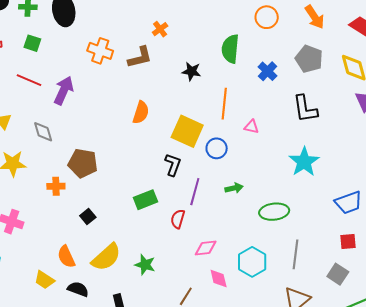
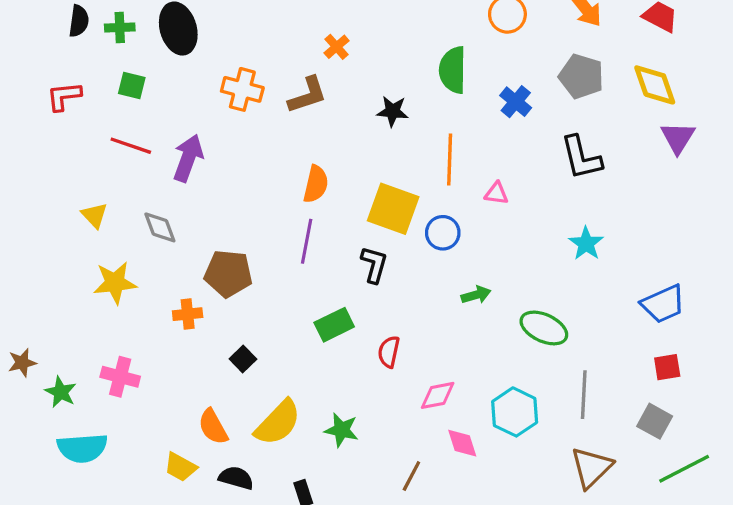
cyan star: (304, 162) -> (586, 244), size x0.7
purple line: (195, 192) -> (307, 241), moved
green ellipse: (274, 212) -> (544, 328), turned 36

